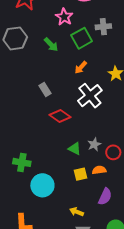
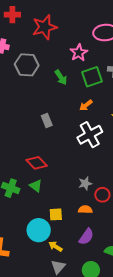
red diamond: (60, 116) -> (37, 163), moved
green triangle: (75, 149) -> (36, 186), moved
yellow square: (80, 174) -> (56, 214), moved
cyan circle: (42, 185) -> (39, 230), moved

